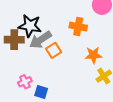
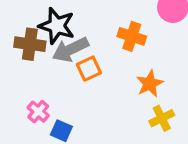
orange star: (93, 55) -> (150, 84), turned -30
pink cross: (25, 82) -> (38, 112), turned -32

